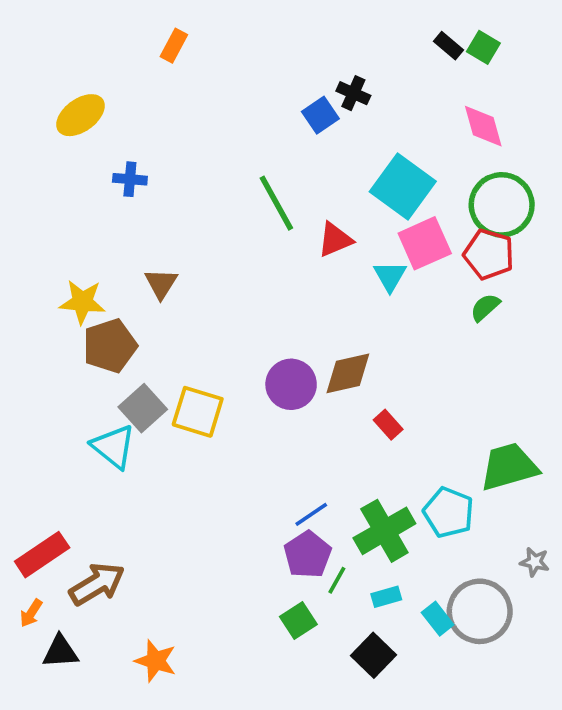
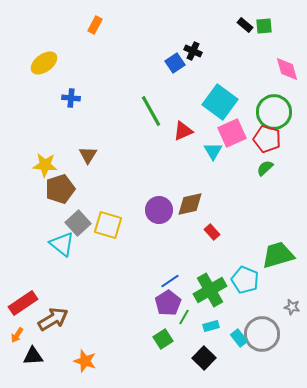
green square: (483, 47) -> (264, 26), turned -36
pink diamond: (483, 126) -> (287, 69), moved

